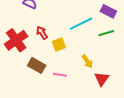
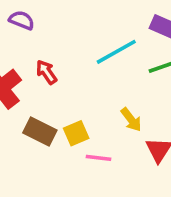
yellow square: (59, 45) -> (76, 133), moved
pink line: (60, 75) -> (99, 158), moved

